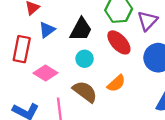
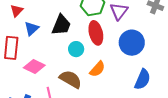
red ellipse: (119, 42) -> (96, 33), turned 35
cyan circle: (85, 59) -> (76, 49), moved

